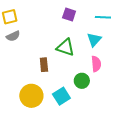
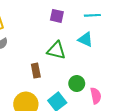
cyan triangle: (94, 40) -> (85, 39), turned -42
pink semicircle: (96, 64) -> (96, 96), moved

